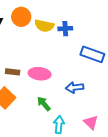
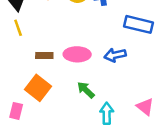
blue arrow: (75, 87) -> (115, 55), moved

